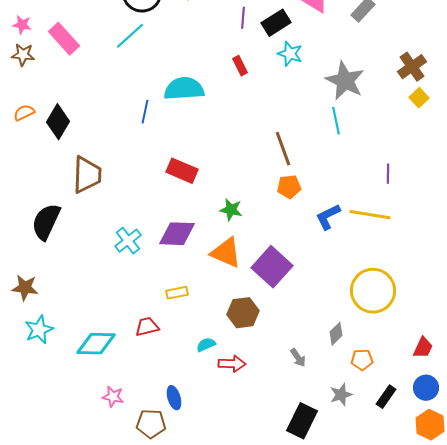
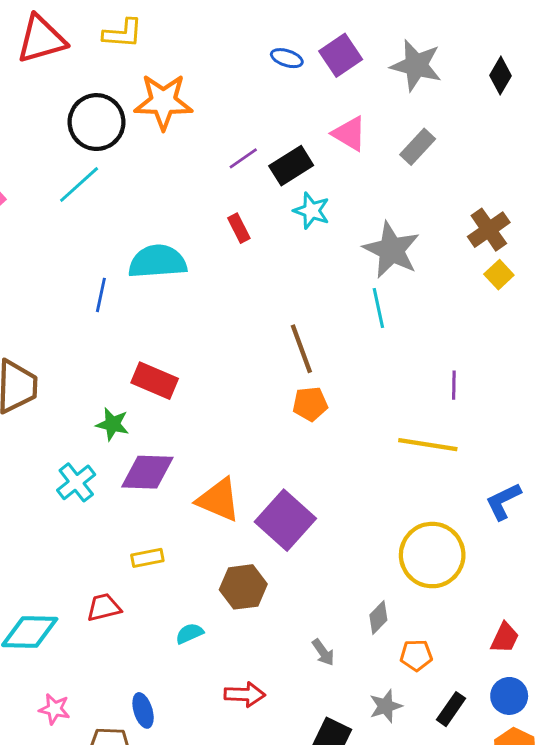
purple line: (243, 18) -> (243, 158), turned 50
green star: (231, 210) -> (112, 424), moved
blue L-shape: (328, 217) -> (503, 501), moved
red arrow: (232, 364) -> (245, 694), moved

